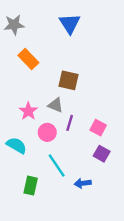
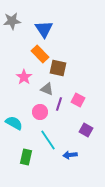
blue triangle: (70, 24) -> (44, 29), moved
orange rectangle: (28, 59) -> (40, 54), moved
pink star: (28, 111) -> (24, 77), moved
pink square: (98, 128) -> (78, 100), moved

